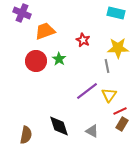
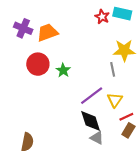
purple cross: (22, 13) -> (23, 28), moved
red star: (83, 40) -> (102, 17), moved
green star: (59, 59) -> (63, 70), moved
black diamond: (59, 126) -> (91, 121), moved

